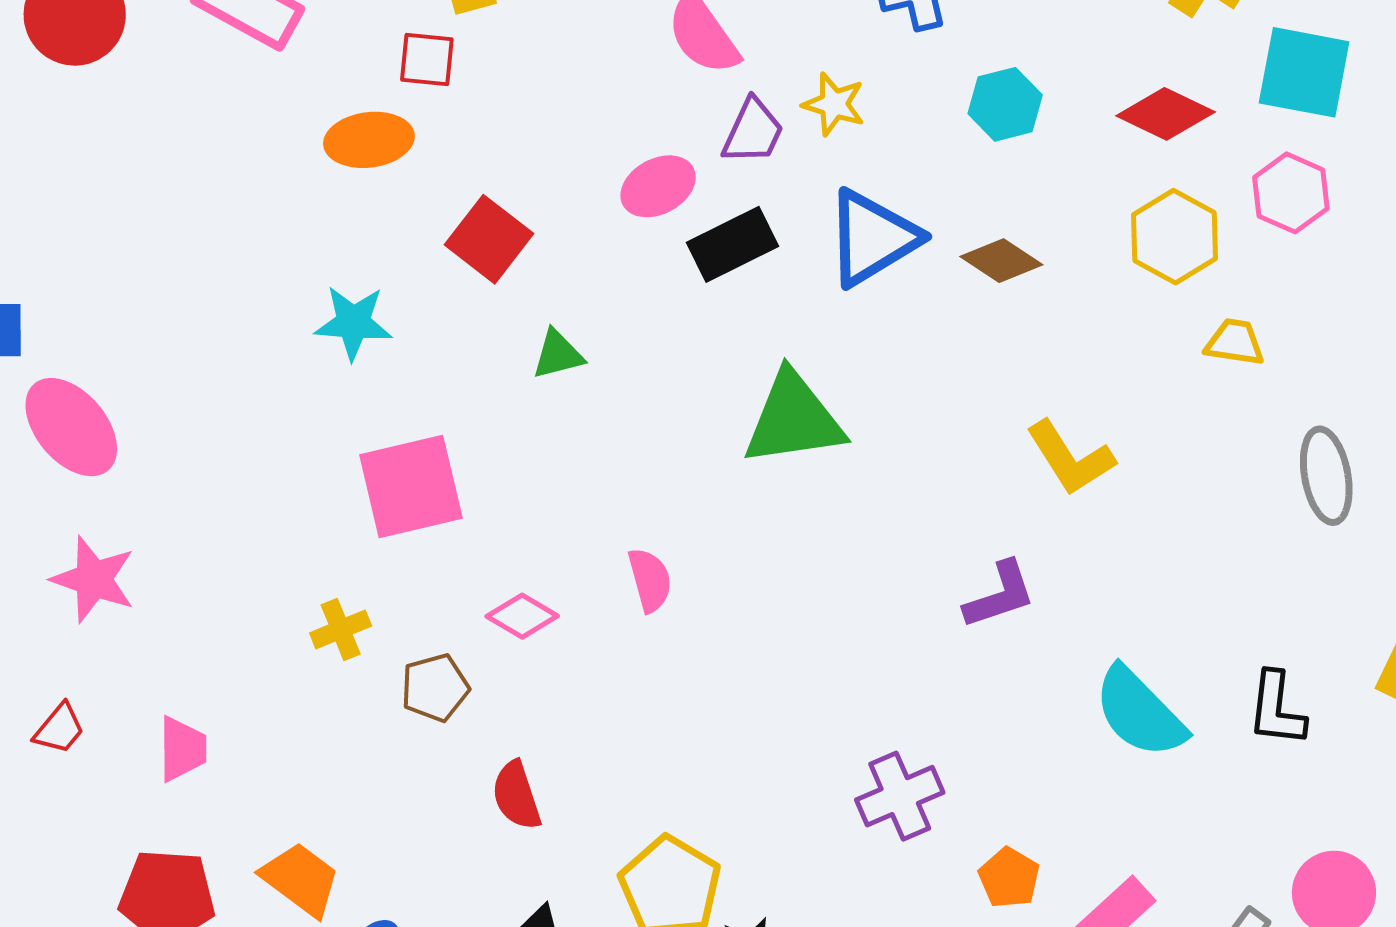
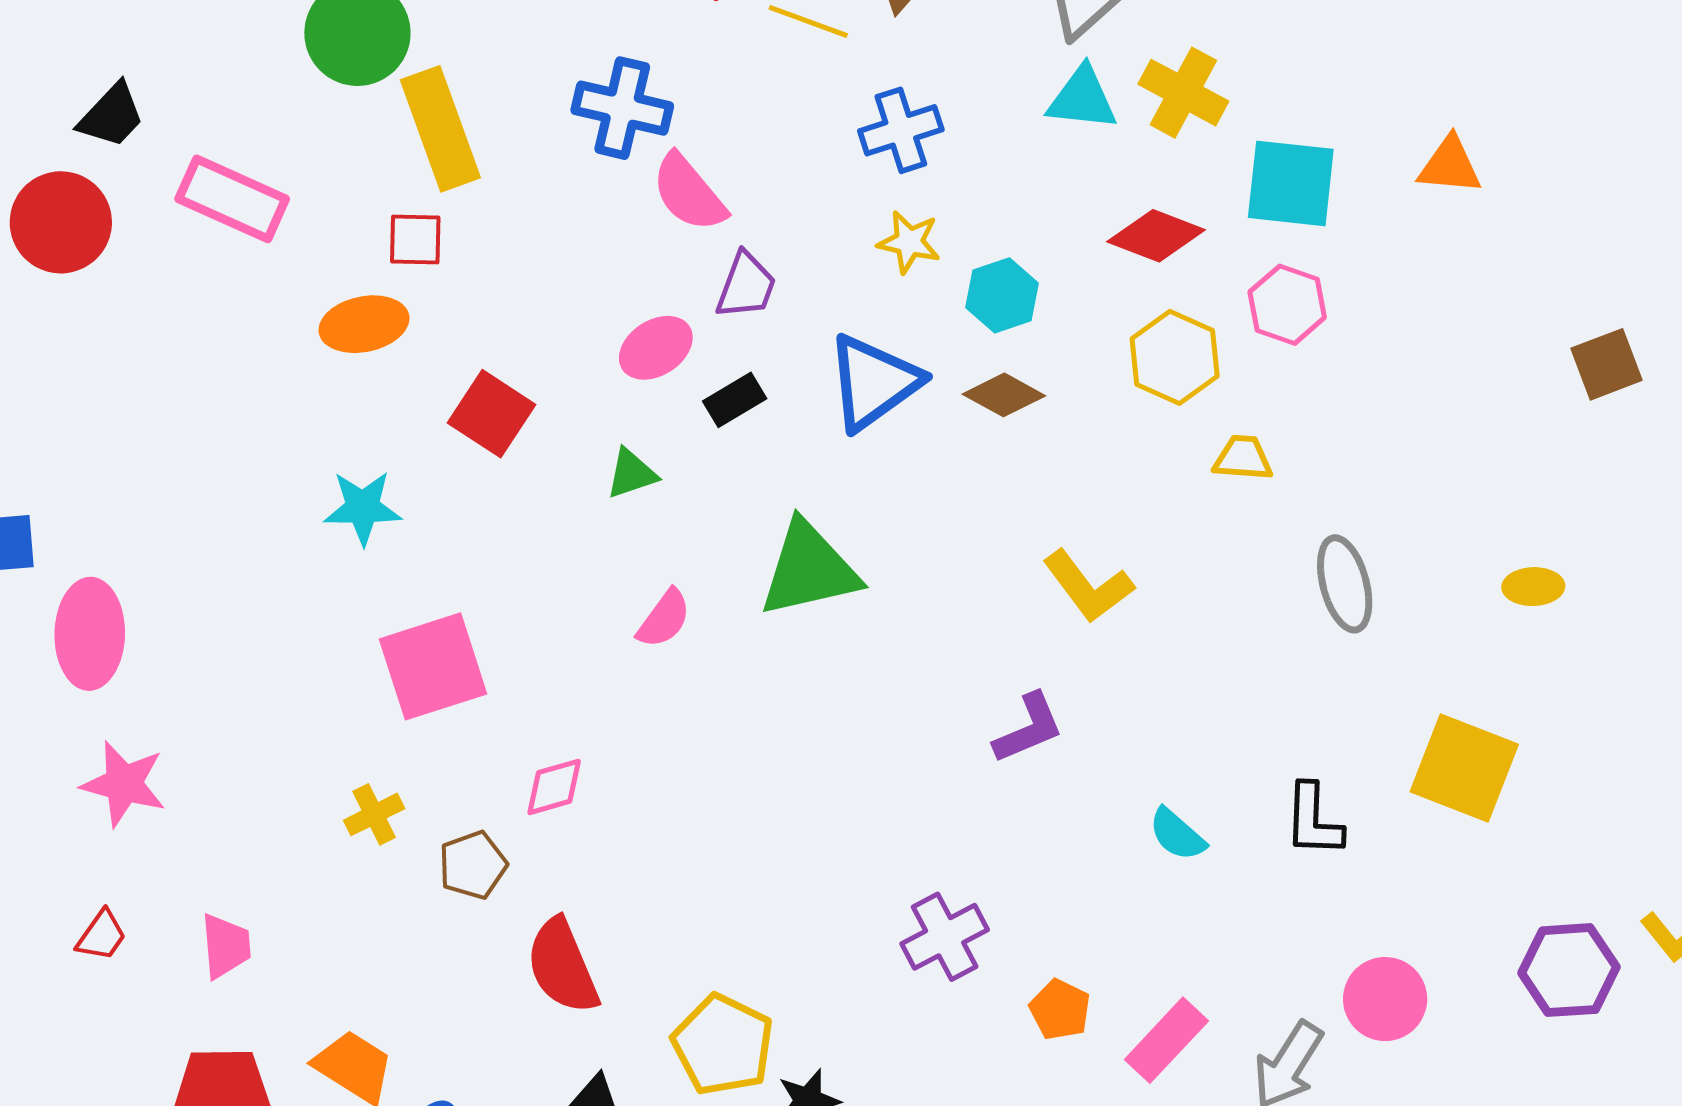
yellow star: (834, 104) -> (909, 242), moved
cyan hexagon: (1005, 104) -> (1002, 295), moved
black rectangle: (732, 244) -> (735, 400), size x0.7
green triangle: (558, 354) -> (632, 474), moved
pink ellipse: (71, 427) -> (90, 634), turned 46
pink semicircle: (650, 580) -> (664, 619), moved, turned 56
pink diamond: (522, 616) -> (554, 787), turned -42
cyan semicircle: (1140, 712) -> (1177, 834), size x0.6
red semicircle: (516, 795) -> (562, 966), size x1.4

